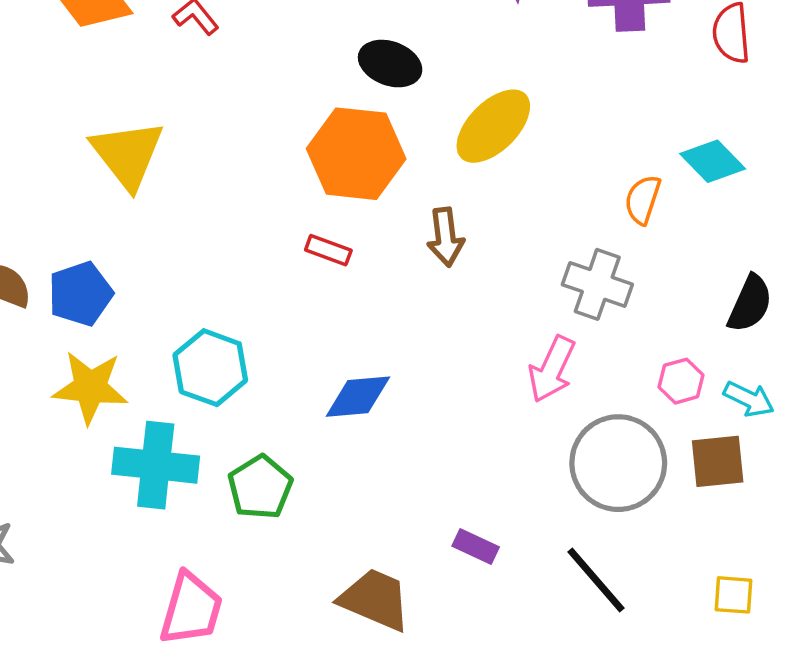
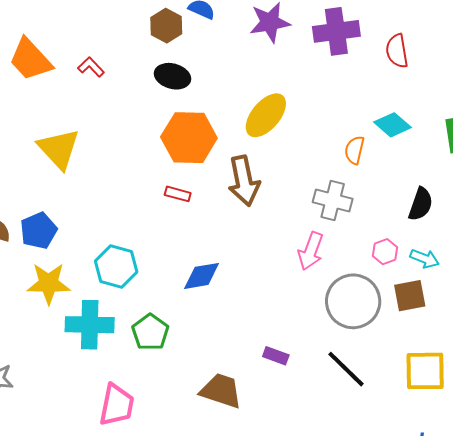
black ellipse: (390, 64) -> (173, 76), moved
brown arrow: (445, 237) -> (244, 181), size x1.5
yellow square: (733, 595) -> (425, 371), size x1.8

